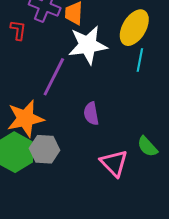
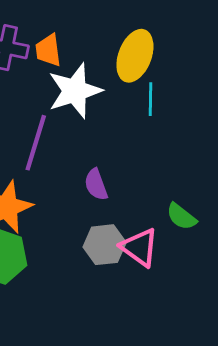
gray hexagon: (44, 149) -> (105, 245), moved

